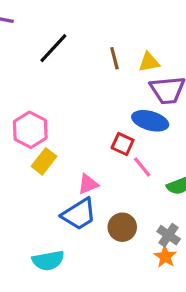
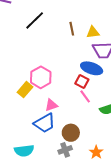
pink hexagon: (30, 130) -> (41, 77), moved
red square: (123, 144) -> (82, 82), moved
gray cross: (169, 235) -> (65, 150), moved, turned 32

